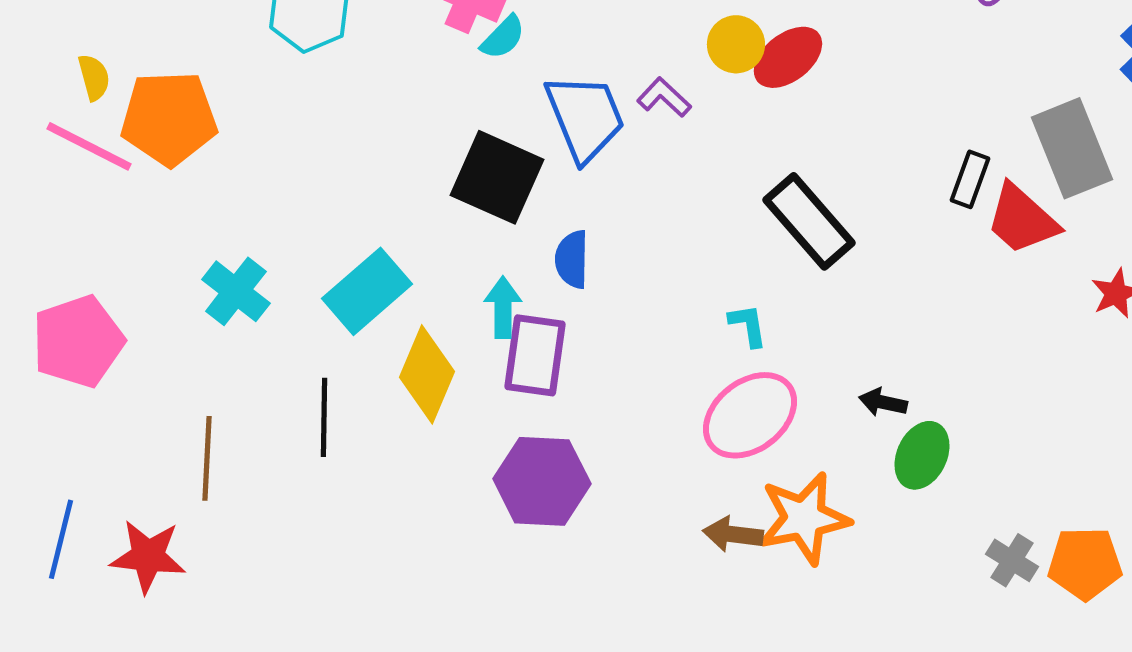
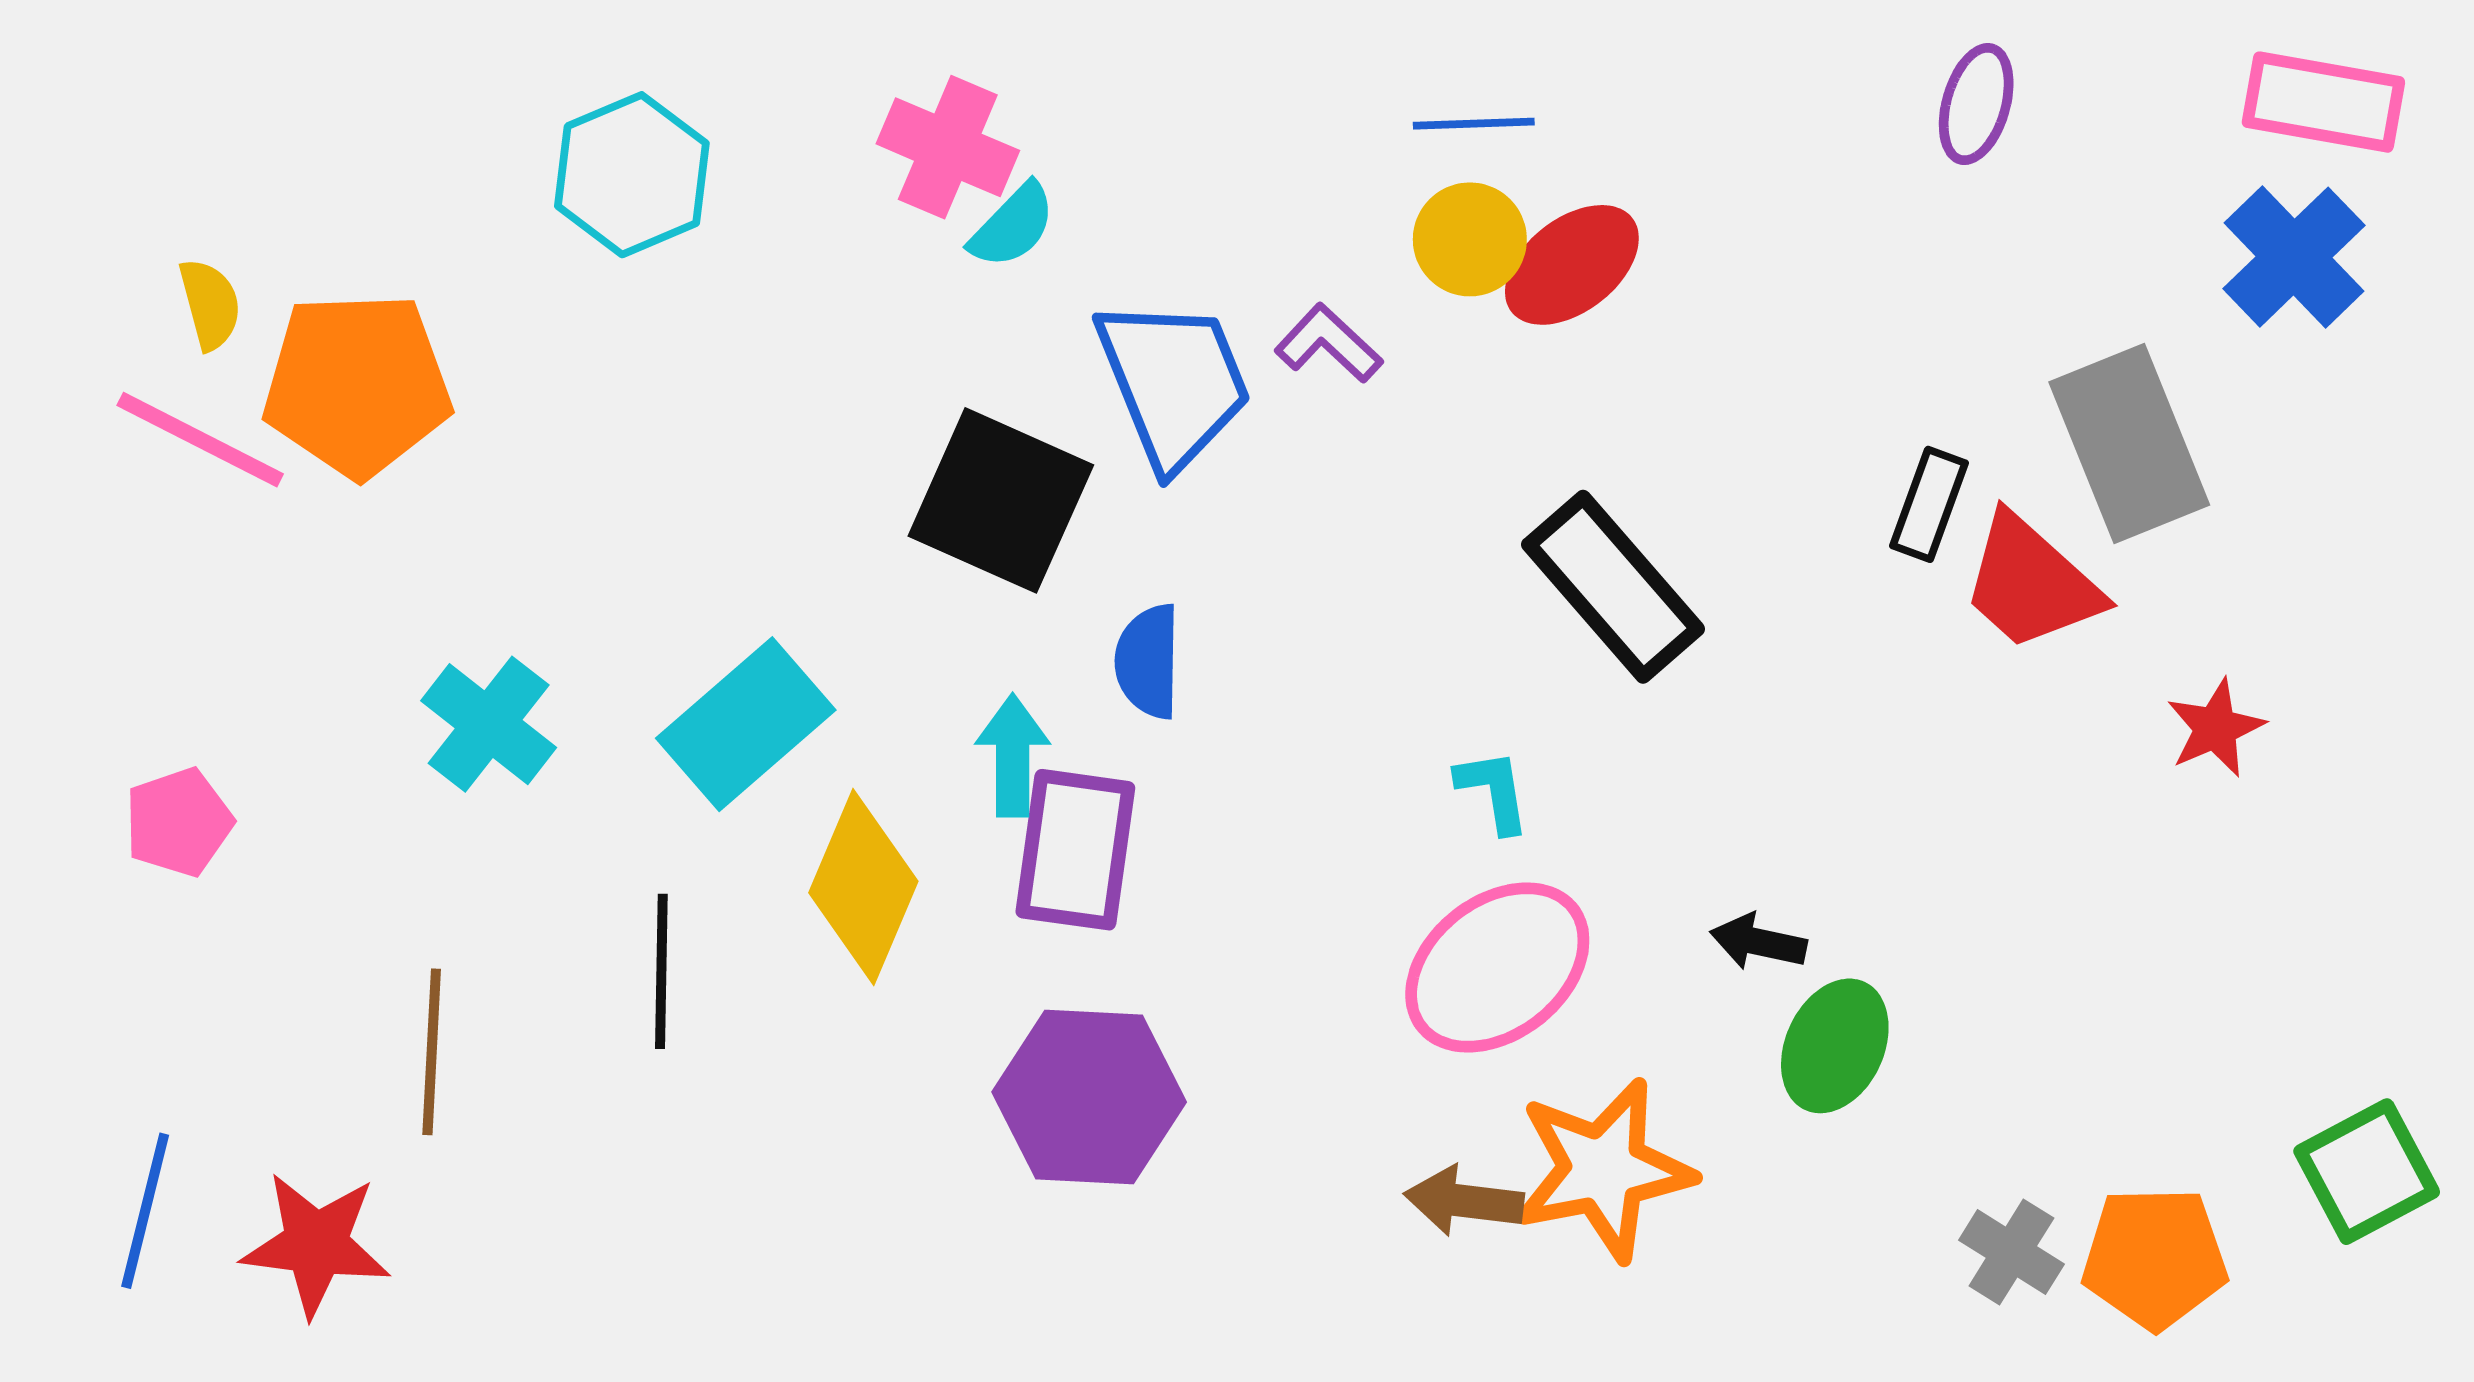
pink pentagon: (78, 341) -> (179, 822), size x0.6

